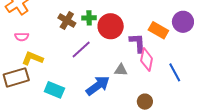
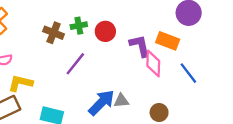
red circle: (111, 26) -> (105, 31), size x0.7
orange rectangle: (158, 30) -> (168, 41), moved
gray triangle: (121, 70) -> (121, 101), moved

